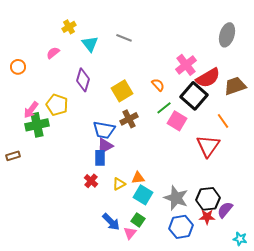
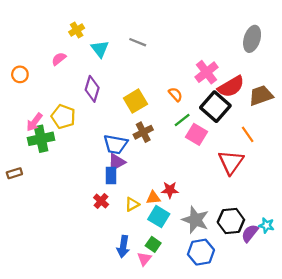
red star: (207, 217) -> (170, 190), moved
blue arrow: (111, 222) -> (123, 247), turned 54
cyan star: (240, 239) -> (266, 225), moved

